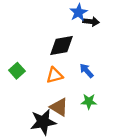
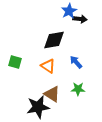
green square: (17, 71) -> (15, 62), turned -32
orange triangle: (55, 75) -> (48, 66), turned 49

